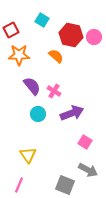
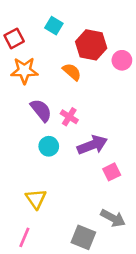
pink circle: (94, 37) -> (122, 60), moved
pink square: (85, 142) -> (112, 172), moved, turned 32

